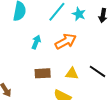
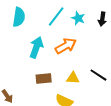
cyan arrow: (36, 42) -> (36, 47), size x1.5

